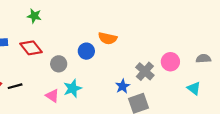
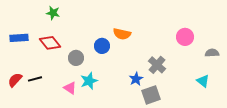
pink circle: (170, 62) -> (185, 37), moved

